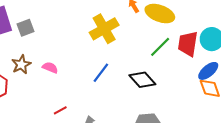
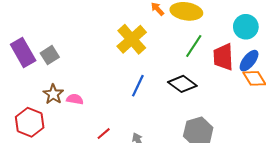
red trapezoid: (188, 44) -> (223, 57), moved
pink semicircle: (50, 68) -> (75, 99), moved

